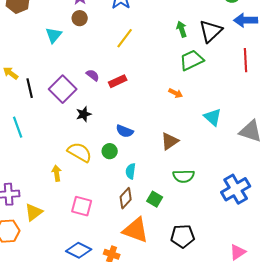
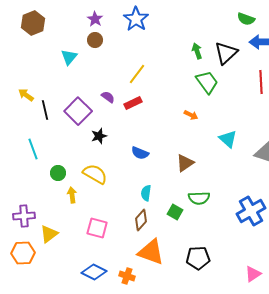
yellow line: (125, 38) -> (137, 74), moved
green trapezoid: (192, 60) -> (207, 82), turned 80
green circle: (110, 151) -> (58, 173), moved
green square: (155, 199) -> (175, 212), moved

